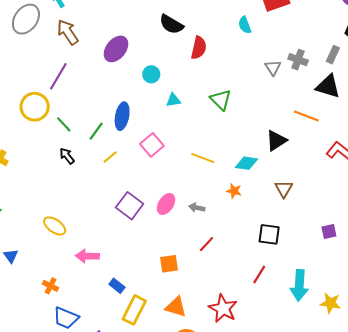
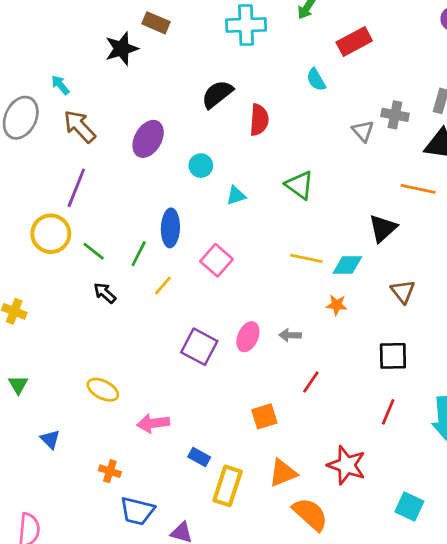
black semicircle: (171, 24) -> (217, 94), turned 120
yellow line: (203, 158) -> (306, 258), moved
orange triangle: (176, 307) -> (283, 473), turned -30

